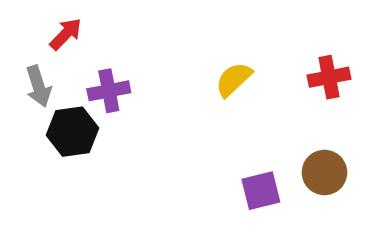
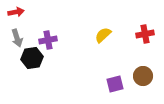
red arrow: (66, 34) -> (16, 12), moved, turned 35

